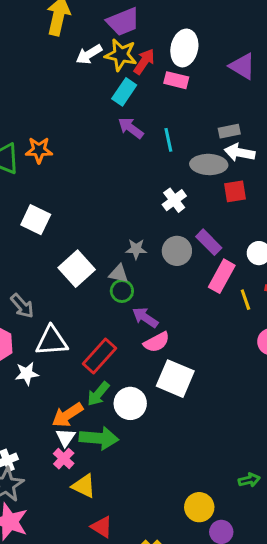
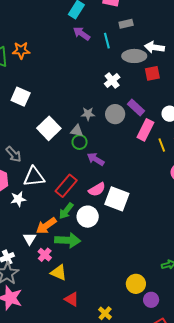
gray rectangle: (229, 131) -> (126, 24), moved
pink semicircle: (157, 342) -> (97, 189), moved
white triangle: (65, 437) -> (30, 239), moved

